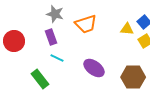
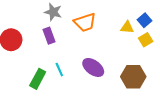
cyan line: (57, 58) -> (59, 70), moved, turned 40
green rectangle: (40, 79) -> (38, 79), turned 66

